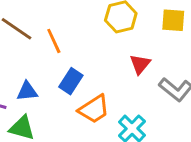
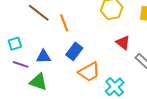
red triangle: (140, 64) -> (123, 43), turned -35

